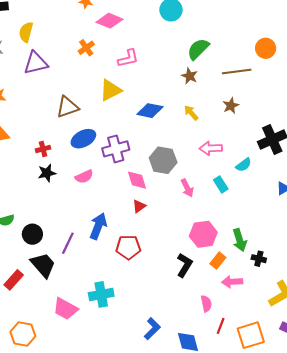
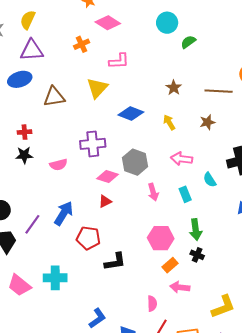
green semicircle: (198, 49) -> (188, 42), moved, size x0.7
yellow triangle: (110, 90) -> (97, 88), turned -30
blue ellipse: (83, 139) -> (20, 79), moved
cyan semicircle: (244, 165) -> (210, 180), turned 84
pink diamond: (137, 180) -> (108, 177), turned -65
green arrow: (240, 240) -> (196, 230), moved
black cross: (259, 259) -> (197, 255), moved
black L-shape: (184, 265) -> (115, 262), moved, turned 40

